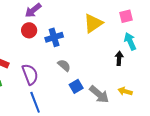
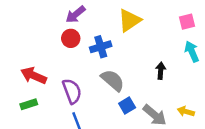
yellow triangle: (93, 23) -> (129, 20), moved
black arrow: (119, 58) -> (161, 71), moved
gray semicircle: (64, 65) -> (113, 80), size x1.5

